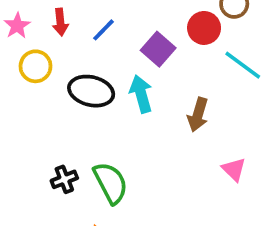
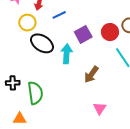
yellow circle: (36, 66) -> (27, 23), moved

